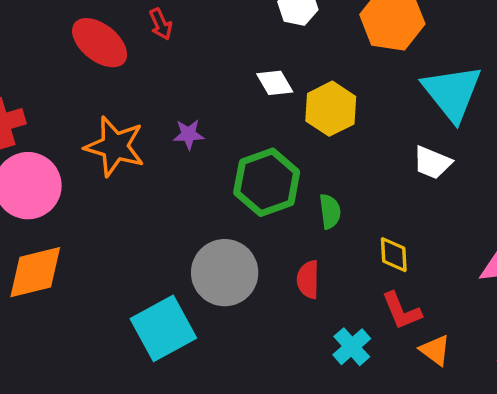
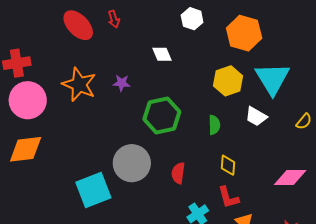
white diamond: (275, 83) -> (162, 54), moved
yellow hexagon: (331, 109) -> (228, 81), moved
green semicircle: (330, 211) -> (214, 125), moved

